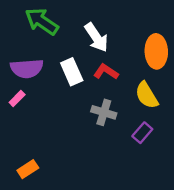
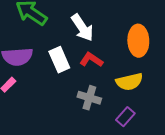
yellow semicircle: (147, 95) -> (129, 82), turned -72

